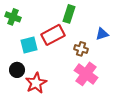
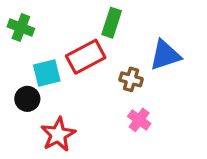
blue triangle: (102, 34) -> (165, 55), size x1.5
black circle: (17, 70) -> (27, 99), moved
pink cross: (86, 74) -> (139, 120), size x0.6

